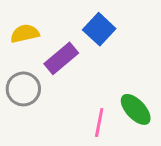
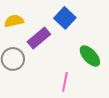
green ellipse: (136, 109) -> (90, 56), moved

